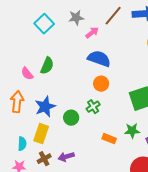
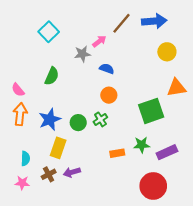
gray star: (76, 18) -> (82, 54), moved
blue semicircle: (99, 59) -> (107, 69), size x0.6
pink semicircle: (27, 74) -> (18, 90), moved
green circle: (71, 118) -> (78, 123), moved
yellow rectangle: (41, 134) -> (58, 148), moved
orange rectangle: (109, 139) -> (117, 153), turned -32

